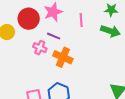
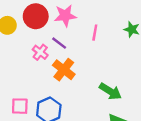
green arrow: (110, 31) -> (110, 91), moved

